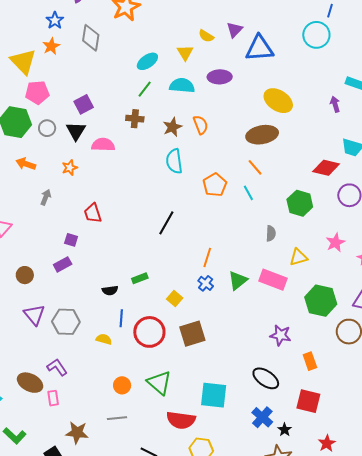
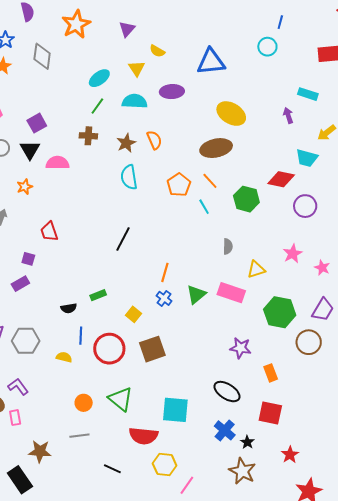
purple triangle: (235, 30) -> (127, 29), moved
cyan circle: (316, 35) -> (267, 47), size x0.7
orange pentagon: (215, 185) -> (179, 185), moved
green hexagon: (300, 203) -> (246, 199), moved

